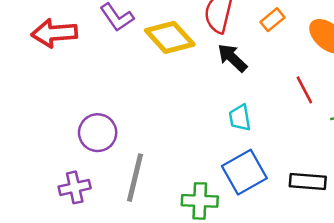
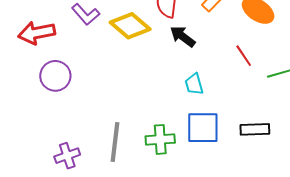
purple circle: (98, 133) -> (55, 76), moved
blue square: (244, 172) -> (203, 128), turned 36
green cross: (200, 201) -> (160, 139), moved

